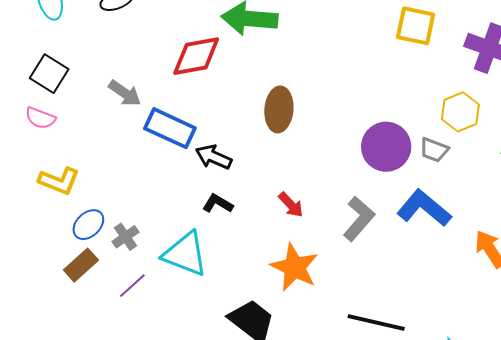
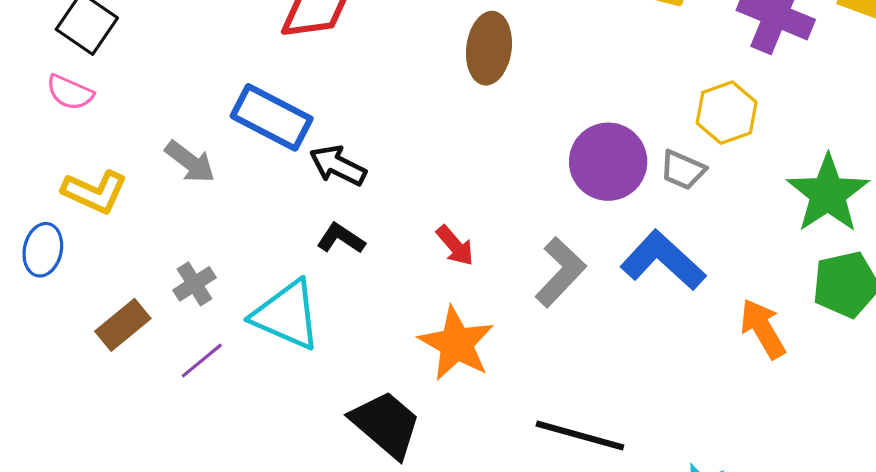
gray arrow: (125, 93) -> (190, 162), moved
brown ellipse: (279, 109) -> (489, 48), moved
blue ellipse: (88, 225) -> (43, 250), moved, turned -36

